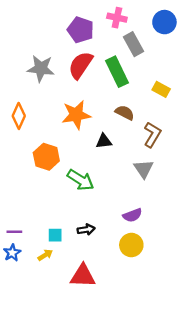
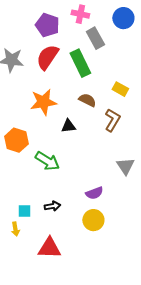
yellow rectangle: (161, 89) -> (120, 89), moved
gray triangle: (143, 169) -> (125, 166), moved
yellow arrow: (45, 255) -> (15, 229), turned 112

